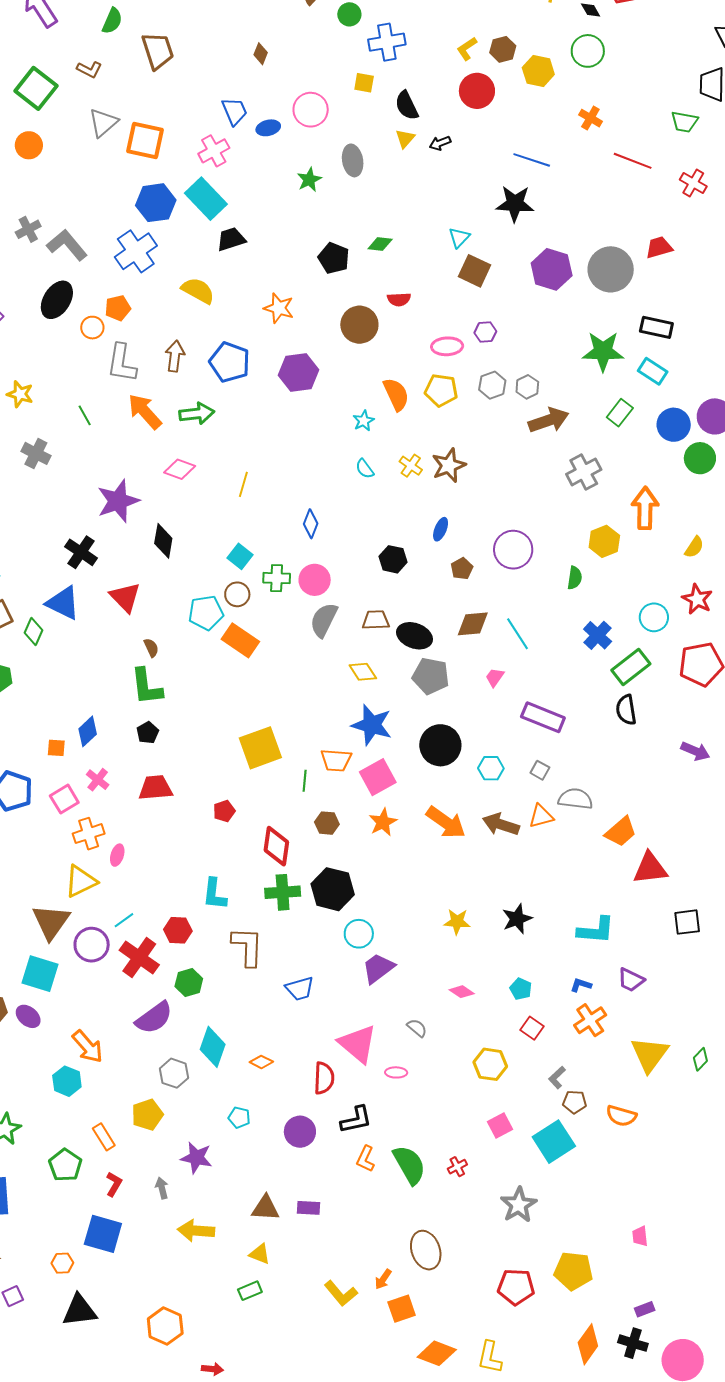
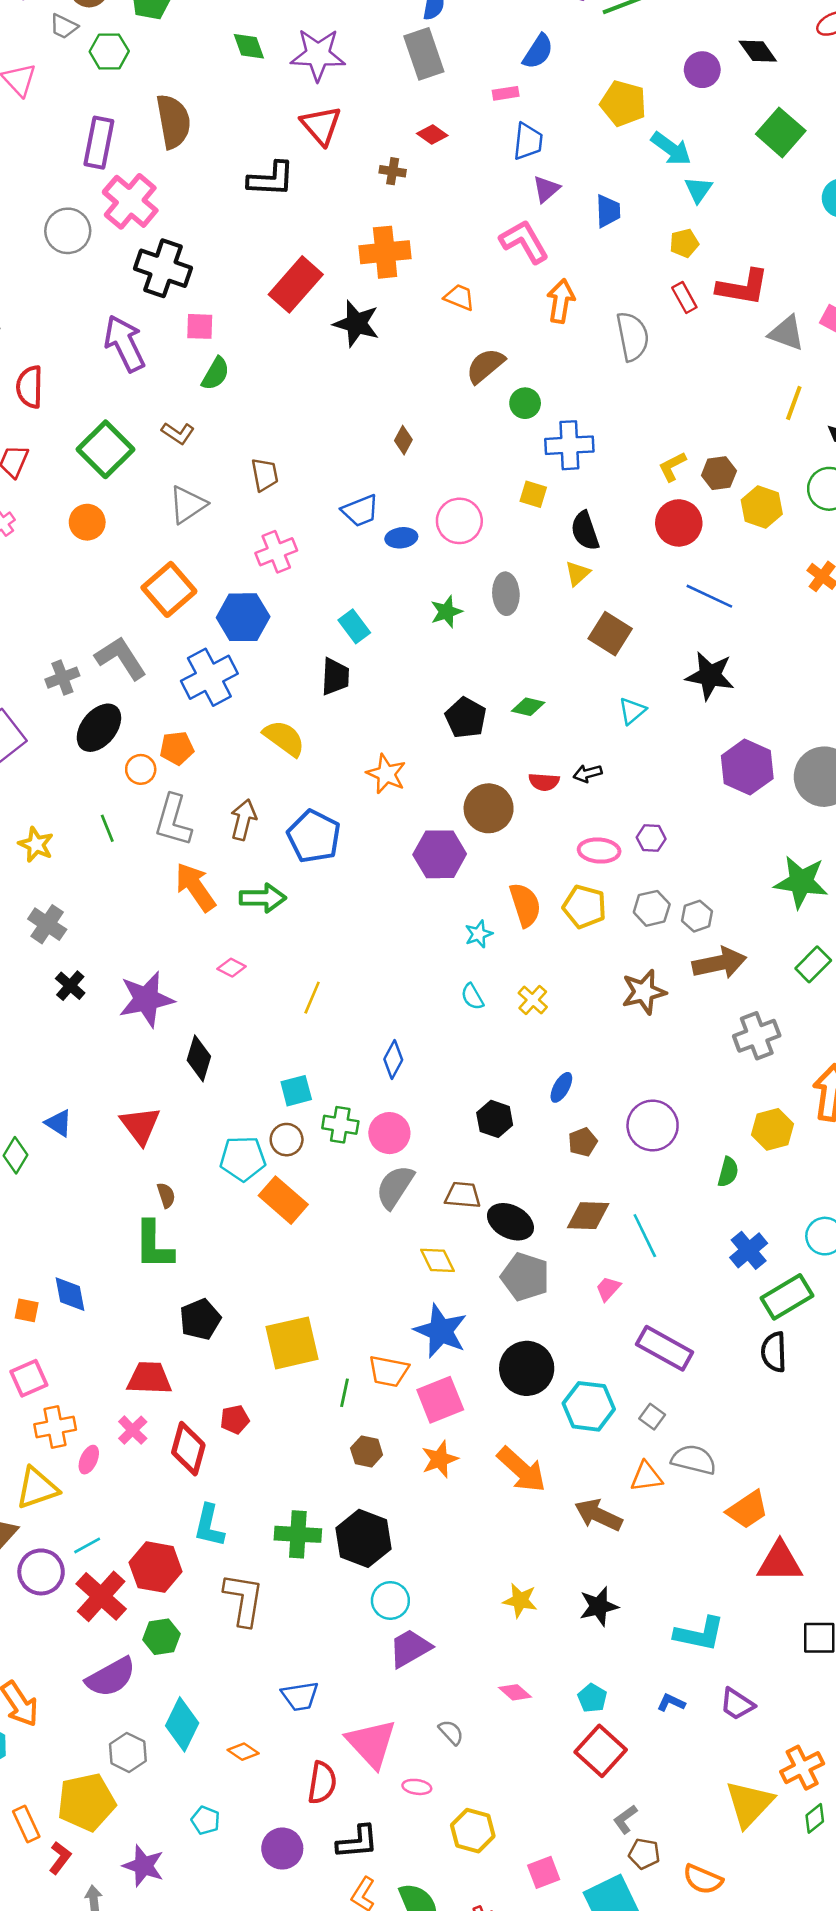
brown trapezoid: (158, 51) -> (265, 475), moved, size x0.7
blue trapezoid: (235, 111) -> (360, 511), turned 84
orange square: (145, 140) -> (169, 589), moved, turned 30
black arrow: (440, 143) -> (588, 773), moved
pink cross: (214, 151) -> (276, 552), moved
blue line: (532, 160) -> (709, 596), moved
cyan rectangle: (206, 199) -> (354, 626), moved, size x0.6
gray cross: (28, 229) -> (62, 678), moved
black trapezoid: (231, 239) -> (335, 677), turned 104
brown square: (475, 271) -> (610, 634), moved
purple hexagon: (299, 372) -> (440, 854), moved
green line: (85, 415) -> (107, 828), moved
brown star: (449, 465) -> (644, 992), moved
pink diamond: (180, 469) -> (232, 968), size x0.7
black cross: (81, 552) -> (70, 986), moved, size x0.7
cyan square: (240, 556) -> (296, 1091), turned 30
blue triangle: (63, 603) -> (59, 1123), size x0.6
blue diamond: (88, 731) -> (70, 1294), turned -64
black pentagon: (148, 733) -> (200, 1319), moved, size x1.4
cyan hexagon: (491, 768) -> (589, 1406), size x1.5
pink cross: (98, 780) -> (133, 1430), moved
brown arrow: (501, 824) -> (598, 1515), moved
red diamond: (276, 846) -> (188, 1449), moved
red hexagon: (178, 930) -> (156, 1567), size x1.4
blue trapezoid: (300, 989) -> (300, 1696), moved
orange cross: (590, 1020) -> (802, 1768), moved
red square: (532, 1028) -> (601, 1751), size x1.6
yellow hexagon: (490, 1064) -> (473, 1831), moved
yellow pentagon: (147, 1115) -> (86, 1802), size x1.4
red L-shape: (114, 1184) -> (60, 1858), moved

